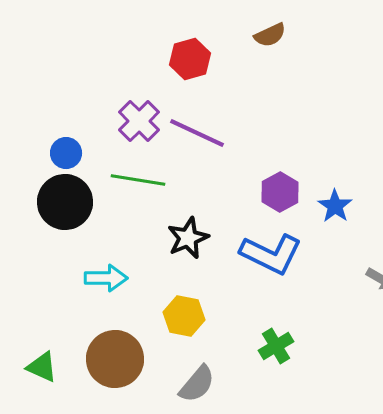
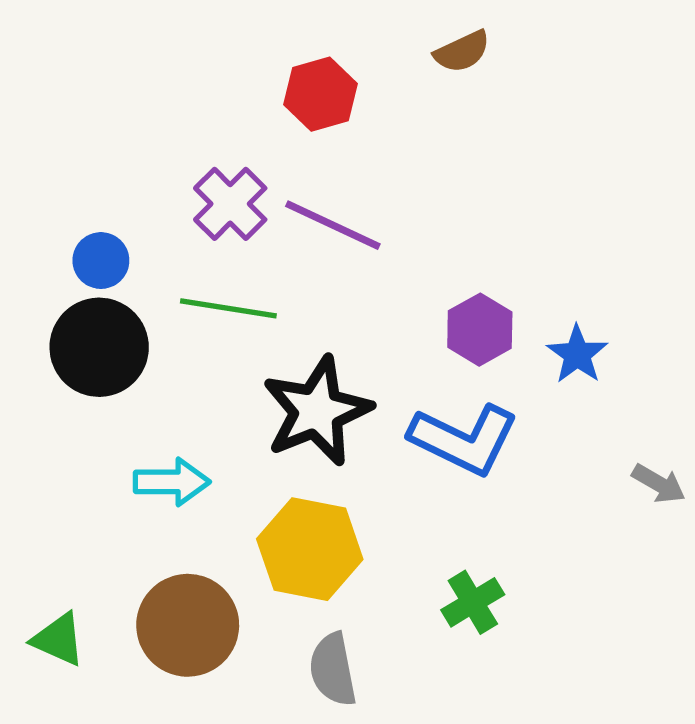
black star: (188, 238) -> (317, 411), size x1.5
yellow hexagon: (184, 316) -> (310, 549), size x1.4
gray semicircle: (197, 384) -> (333, 670), turned 129

